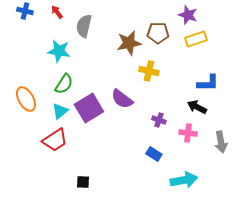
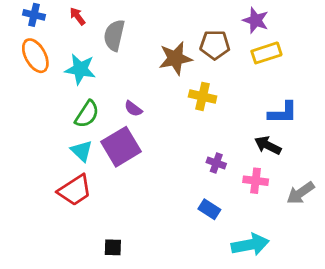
orange ellipse: (26, 99) -> (35, 56), moved
purple semicircle: (122, 99) -> (133, 109), moved, size x0.6
cyan triangle: (60, 111) -> (82, 151), turned -36
gray arrow: (221, 142) -> (300, 193), turned 65

